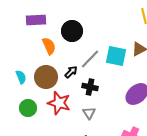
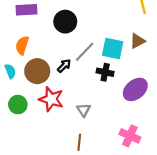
orange semicircle: (49, 46) -> (22, 45), moved, turned -138
black cross: (90, 87) -> (105, 72), moved

